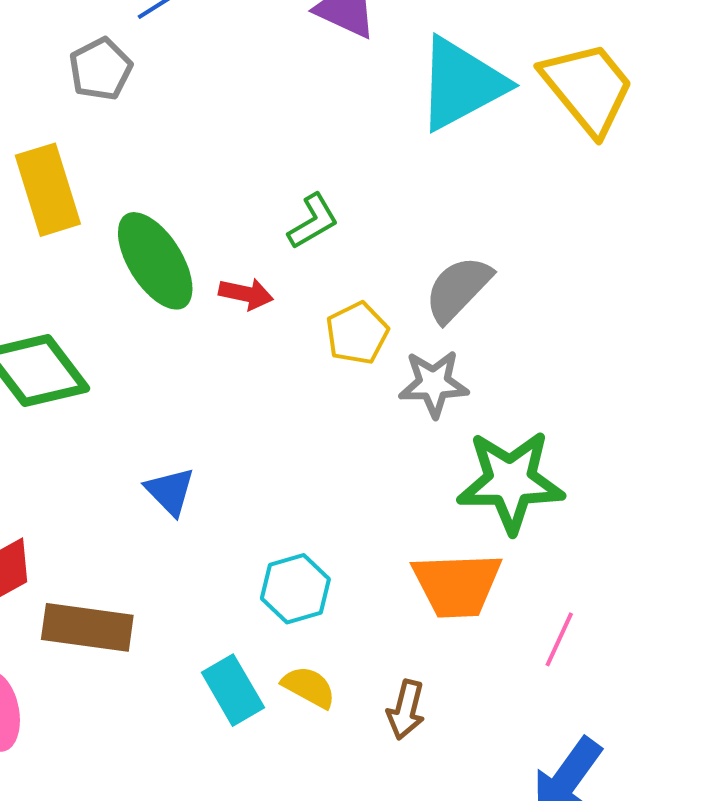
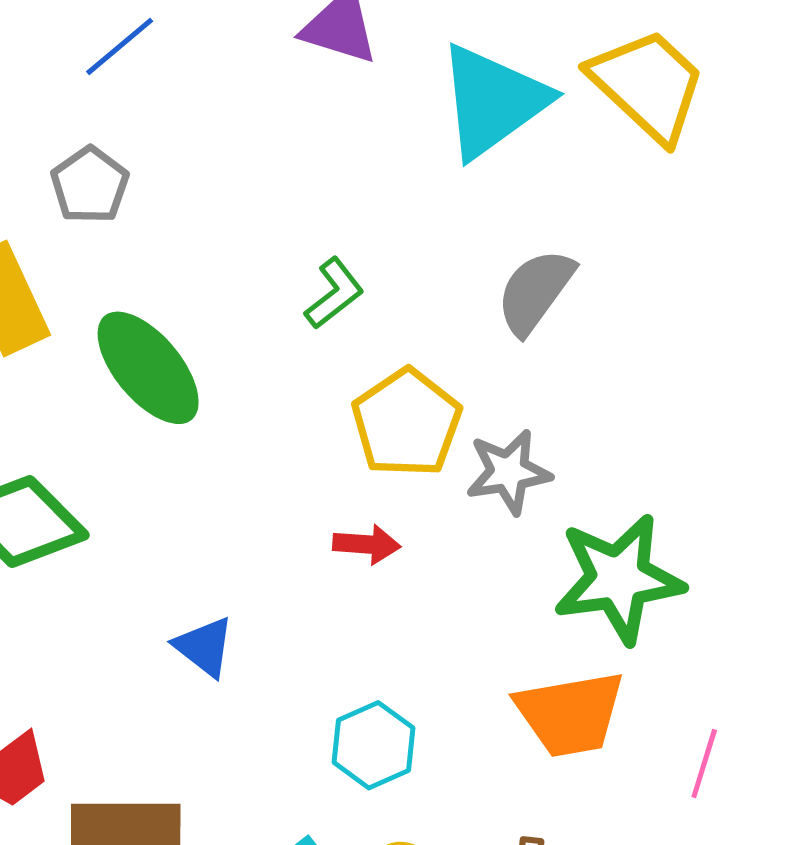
gray pentagon: (101, 69) -> (90, 185), moved
gray semicircle: (458, 289) -> (535, 291), moved
red arrow: (246, 294) -> (367, 544), moved
yellow pentagon: (357, 333) -> (407, 423), size x1.4

